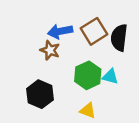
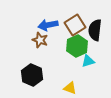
green hexagon: (88, 75) -> (77, 46), moved
cyan triangle: (110, 77) -> (88, 61), turned -32

